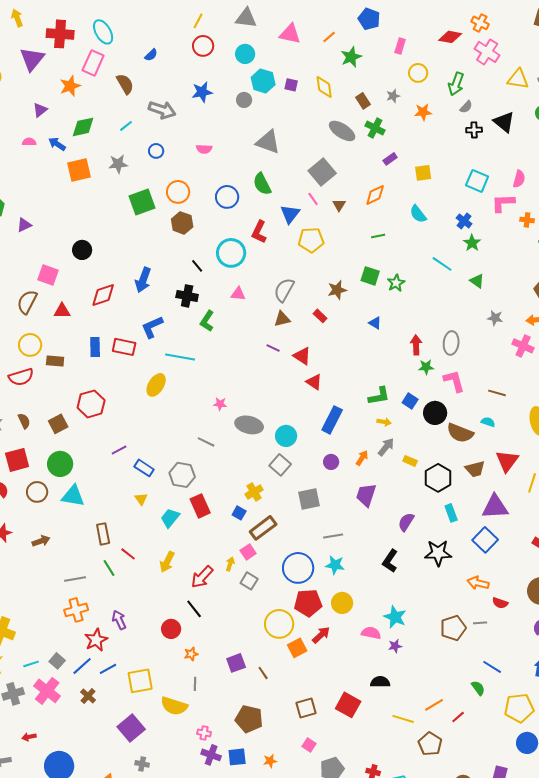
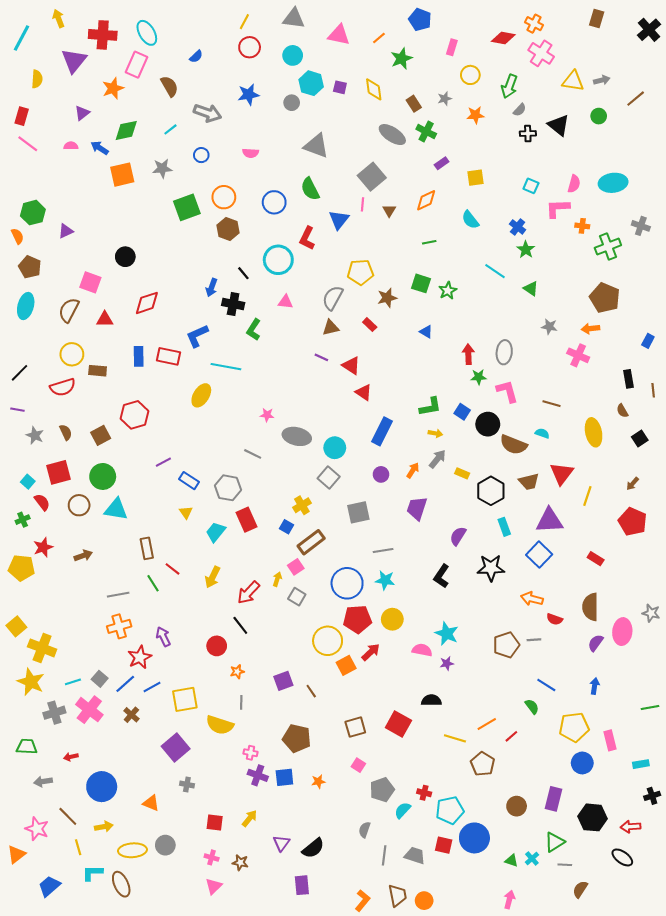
cyan square: (477, 181) -> (531, 186), size x0.7
pink line: (313, 199) -> (362, 204), turned 40
yellow pentagon: (311, 240) -> (360, 272), moved
blue arrow: (143, 280) -> (212, 288), moved, size x0.7

